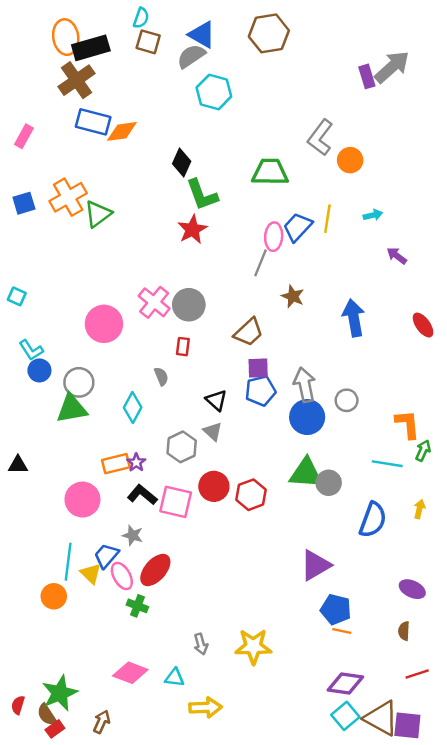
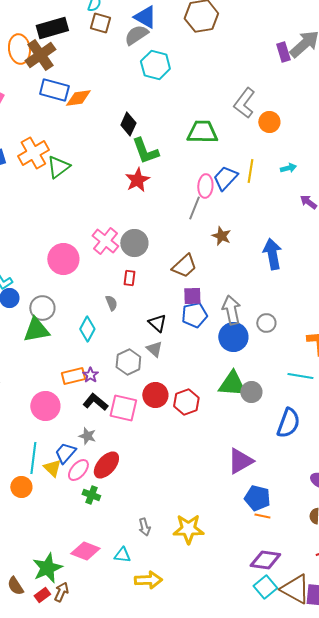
orange ellipse: (66, 37) -> (19, 49), moved
pink ellipse: (122, 576) -> (78, 470), turned 70
green star: (60, 693) -> (47, 568), moved
red rectangle: (55, 729) -> (42, 595), moved

